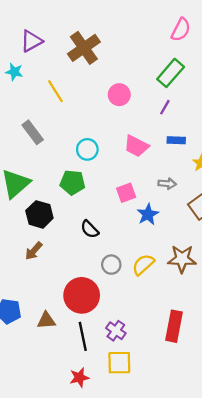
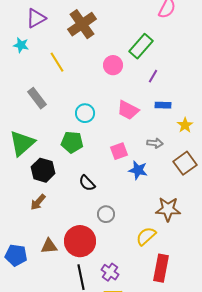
green rectangle: (171, 73) -> (141, 46), moved
blue star: (148, 214) -> (138, 170), turned -30
yellow semicircle: (143, 265) -> (146, 236), moved
brown triangle: (46, 320) -> (49, 246), moved

